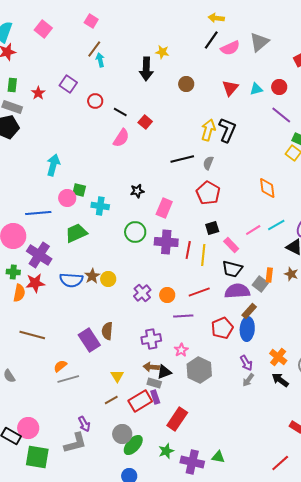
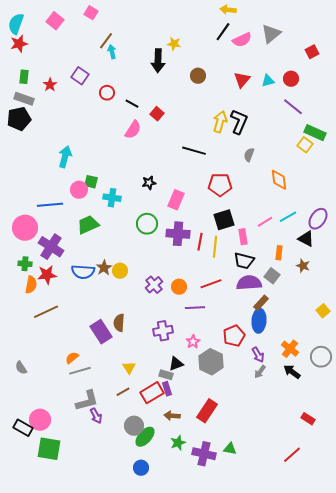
pink square: (91, 21) -> (91, 13), moved
black line: (182, 159) -> (194, 151), turned 30
gray semicircle: (208, 163) -> (249, 155), moved
red pentagon: (208, 193) -> (220, 185), turned -30
black square: (212, 228) -> (224, 220), size x1.5
pink rectangle: (231, 245) -> (243, 237), turned 35
orange rectangle: (269, 275) -> (279, 253), moved
red pentagon: (222, 328) -> (234, 336), moved
brown line: (32, 335) -> (46, 312), moved, turned -40
brown arrow: (151, 367) -> (172, 416), moved
red rectangle: (177, 419) -> (207, 411), moved
gray L-shape: (75, 443) -> (87, 401), moved

